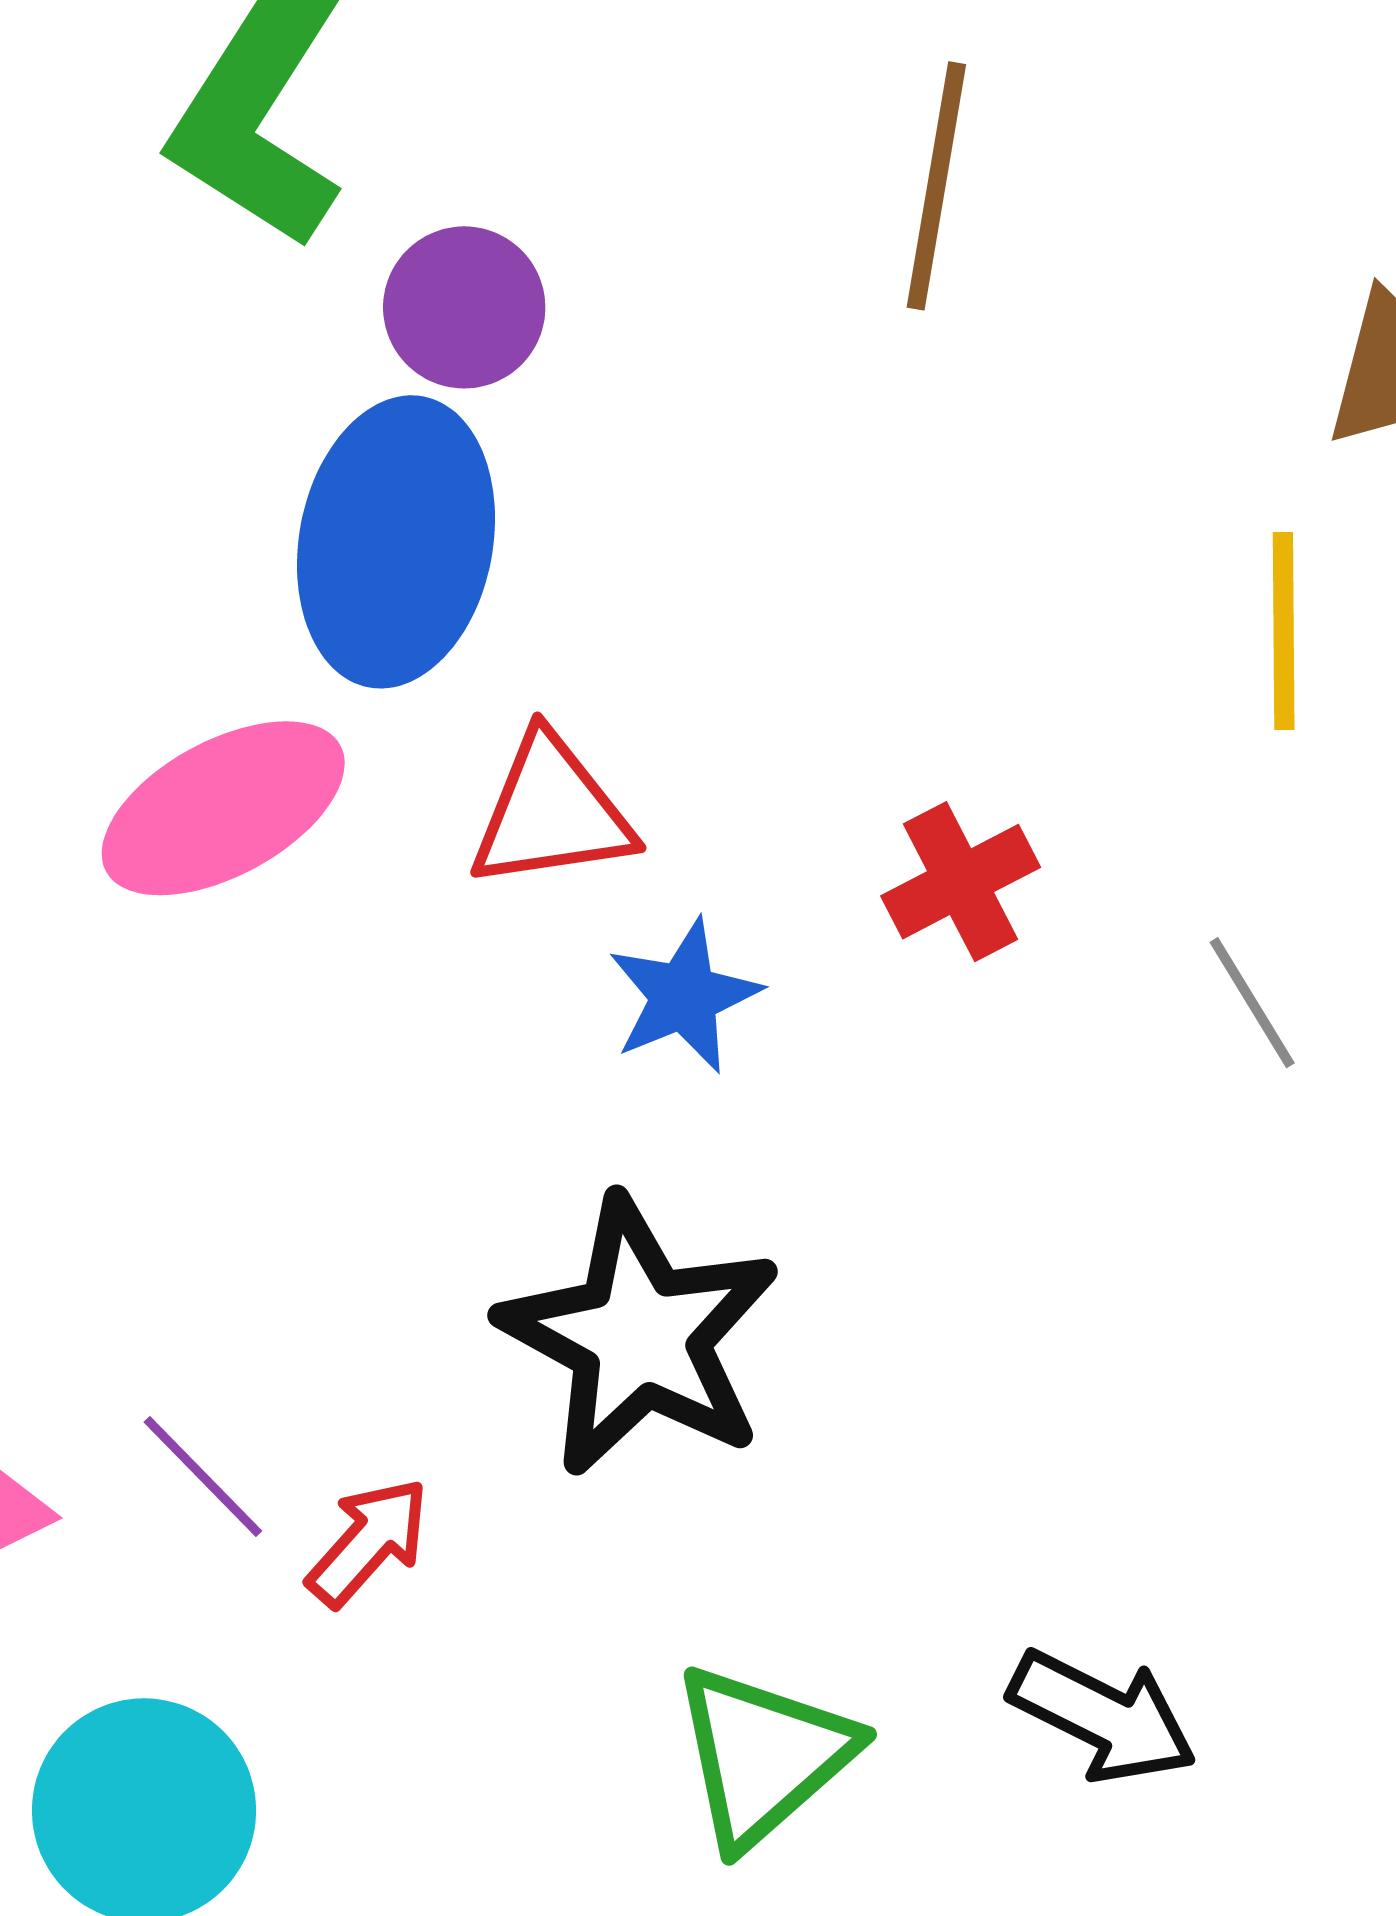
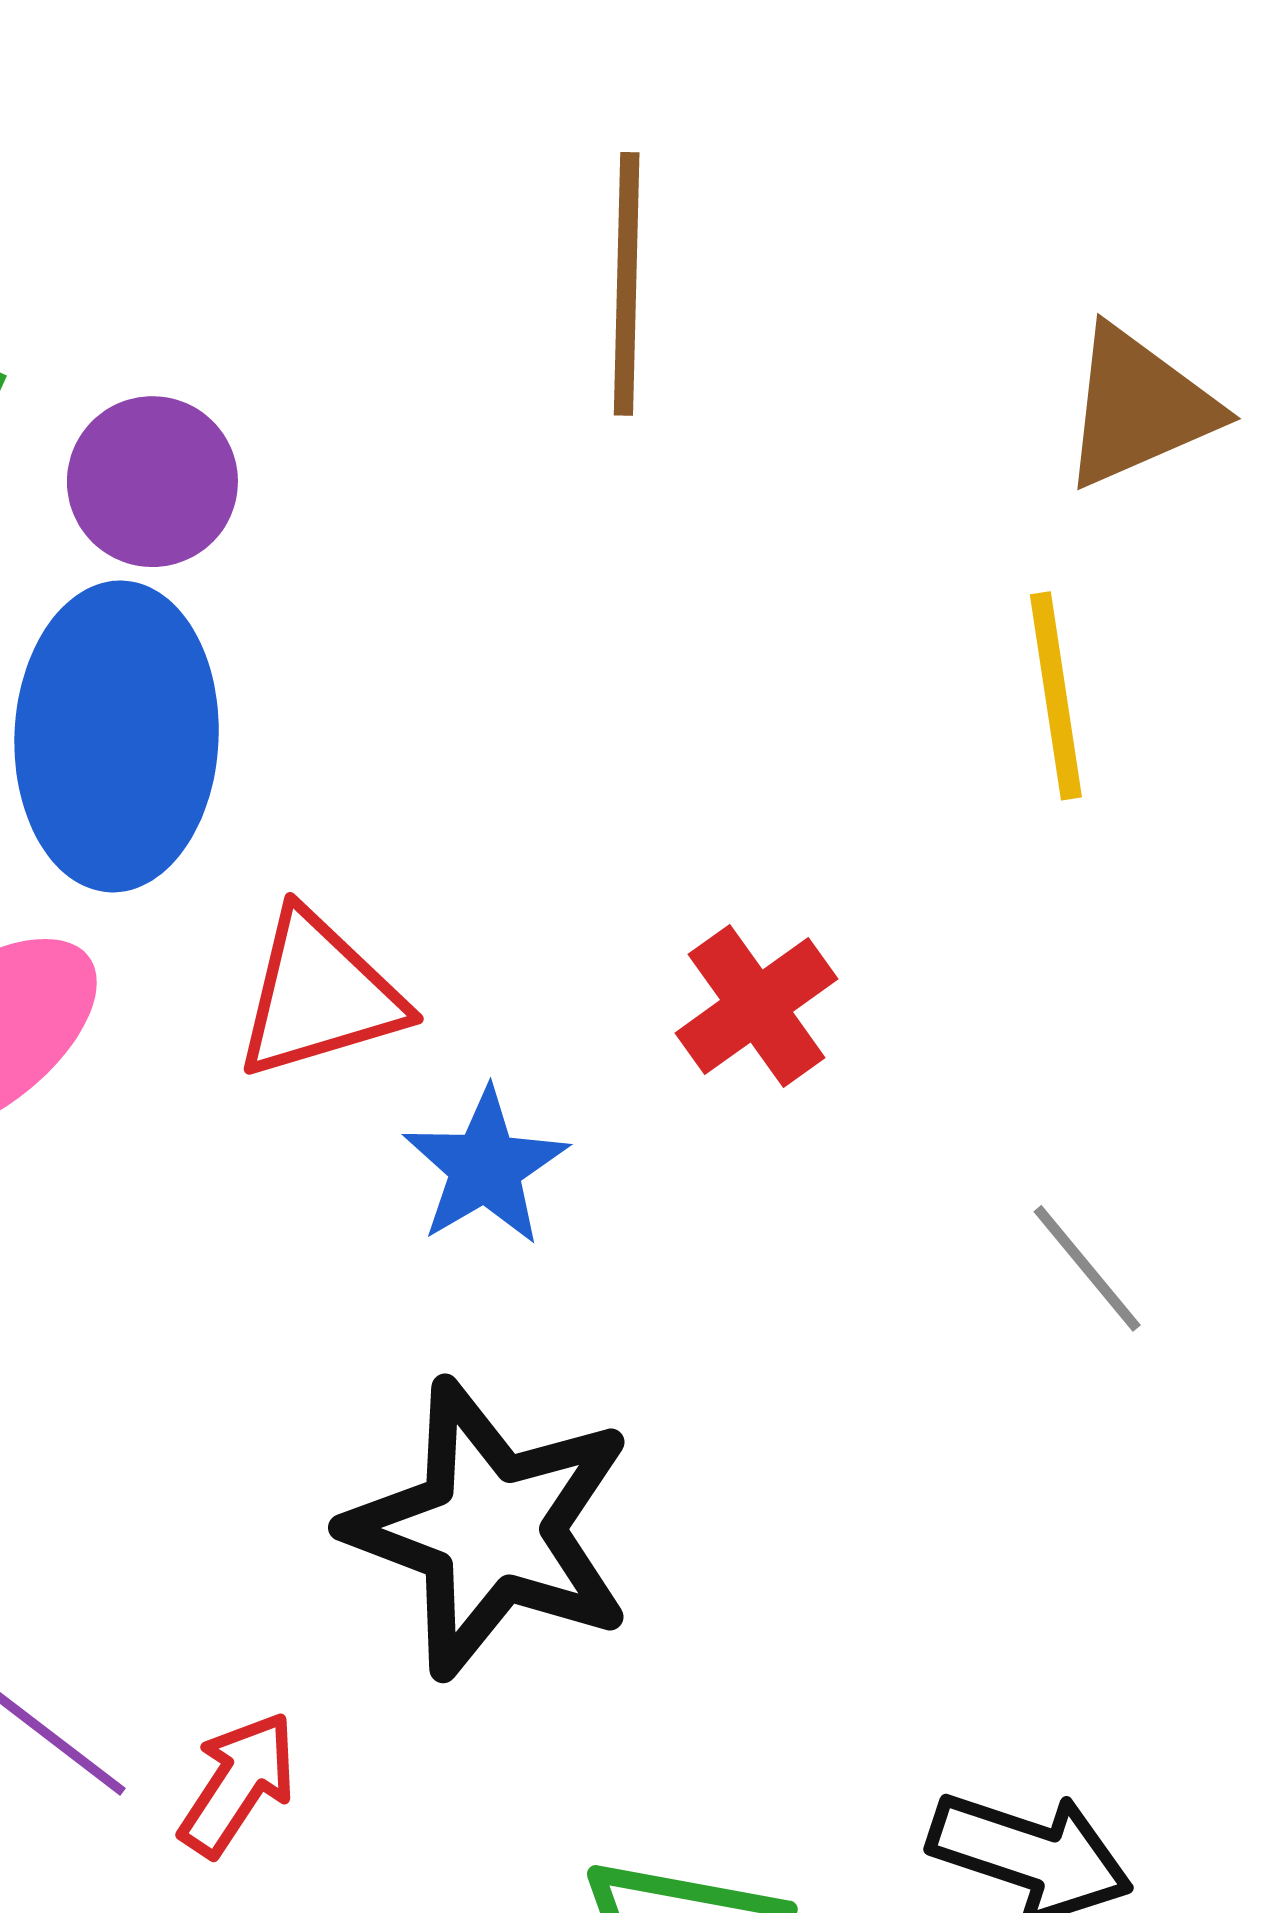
gray line: (1252, 1003) -> (1087, 1268), moved

